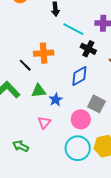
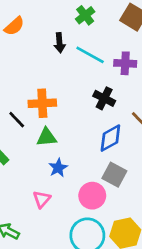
cyan line: (73, 29) -> (90, 55), moved
blue diamond: (79, 76) -> (110, 138), moved
green triangle: (39, 91) -> (47, 137), moved

